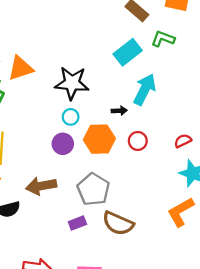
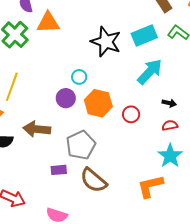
black star: (72, 83) -> (106, 42), moved
black arrow: (119, 111) -> (169, 103), moved

